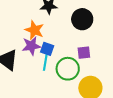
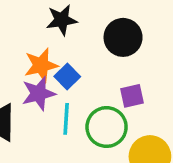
orange star: (34, 30) -> (41, 65), turned -30
blue square: (47, 49) -> (67, 77), moved, turned 32

